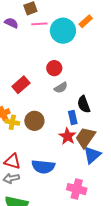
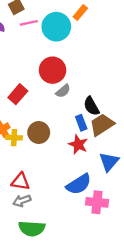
red circle: (54, 68) -> (53, 70), size x1.5
brown trapezoid: (85, 138) -> (102, 125), moved, turned 30
blue semicircle: (43, 167) -> (79, 184), moved, turned -30

